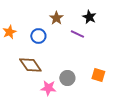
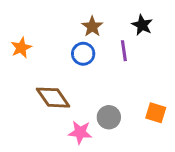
purple line: (77, 34) -> (124, 51), turned 56
blue circle: (38, 36) -> (83, 54), moved

